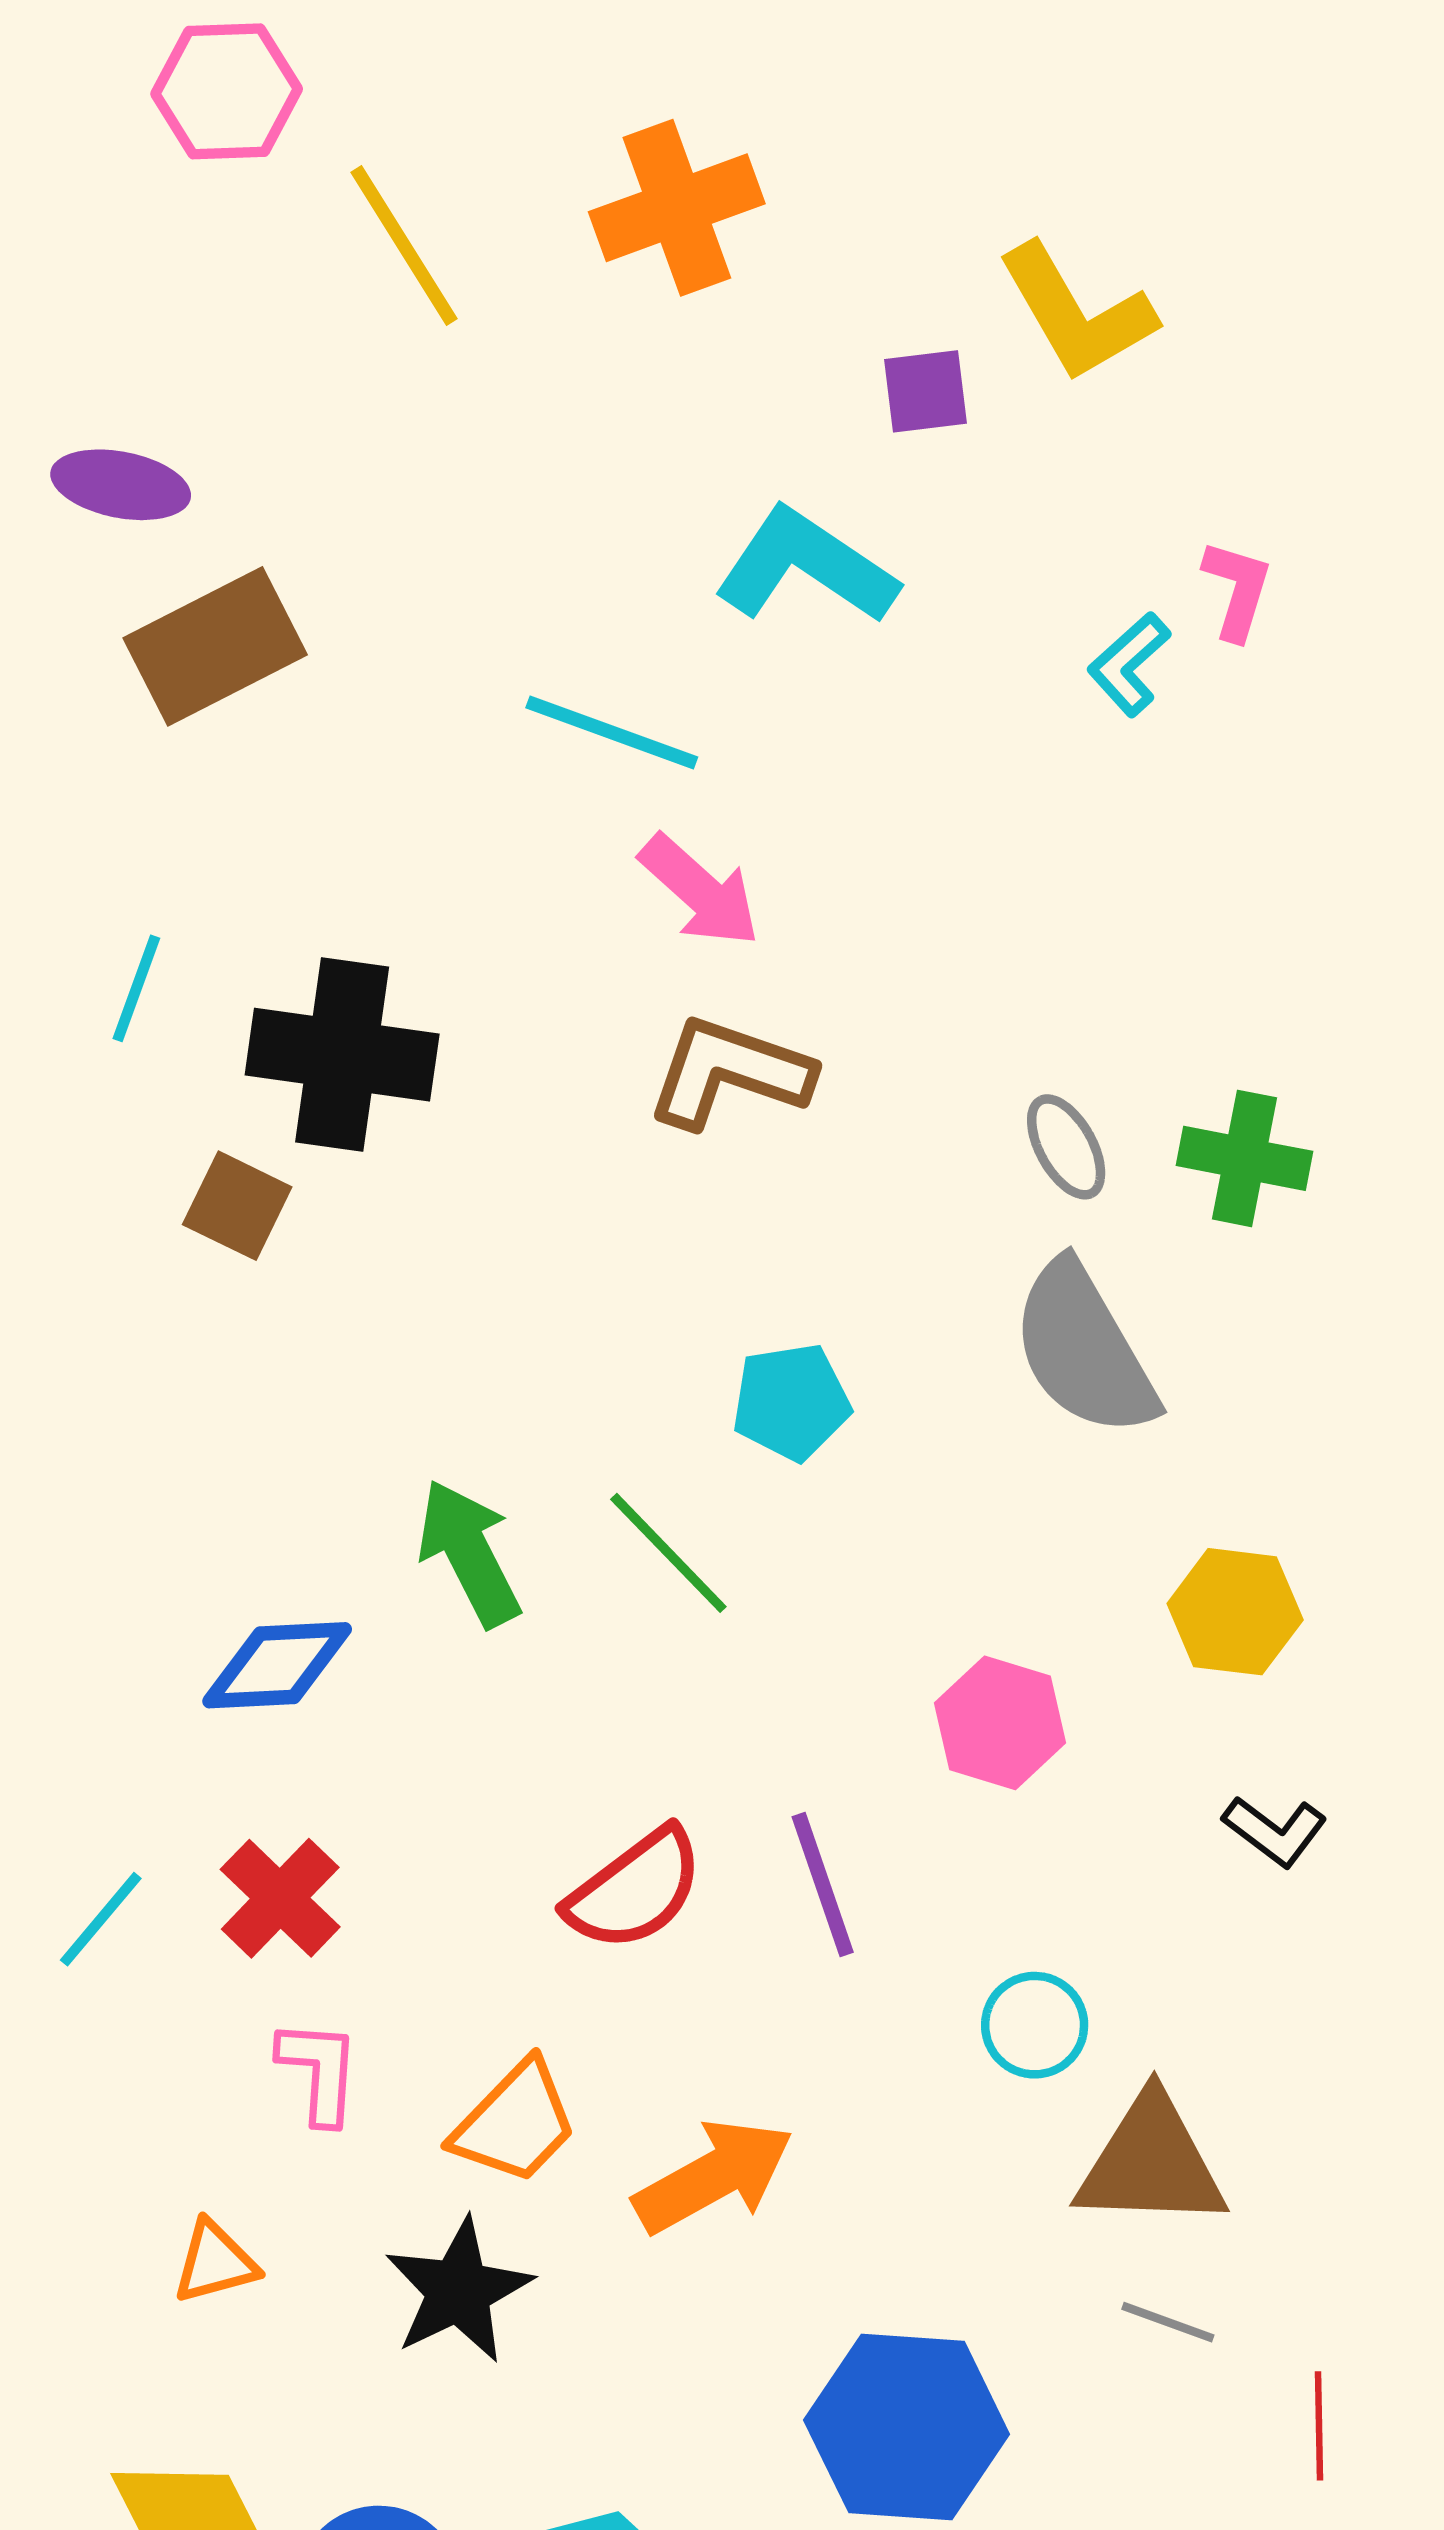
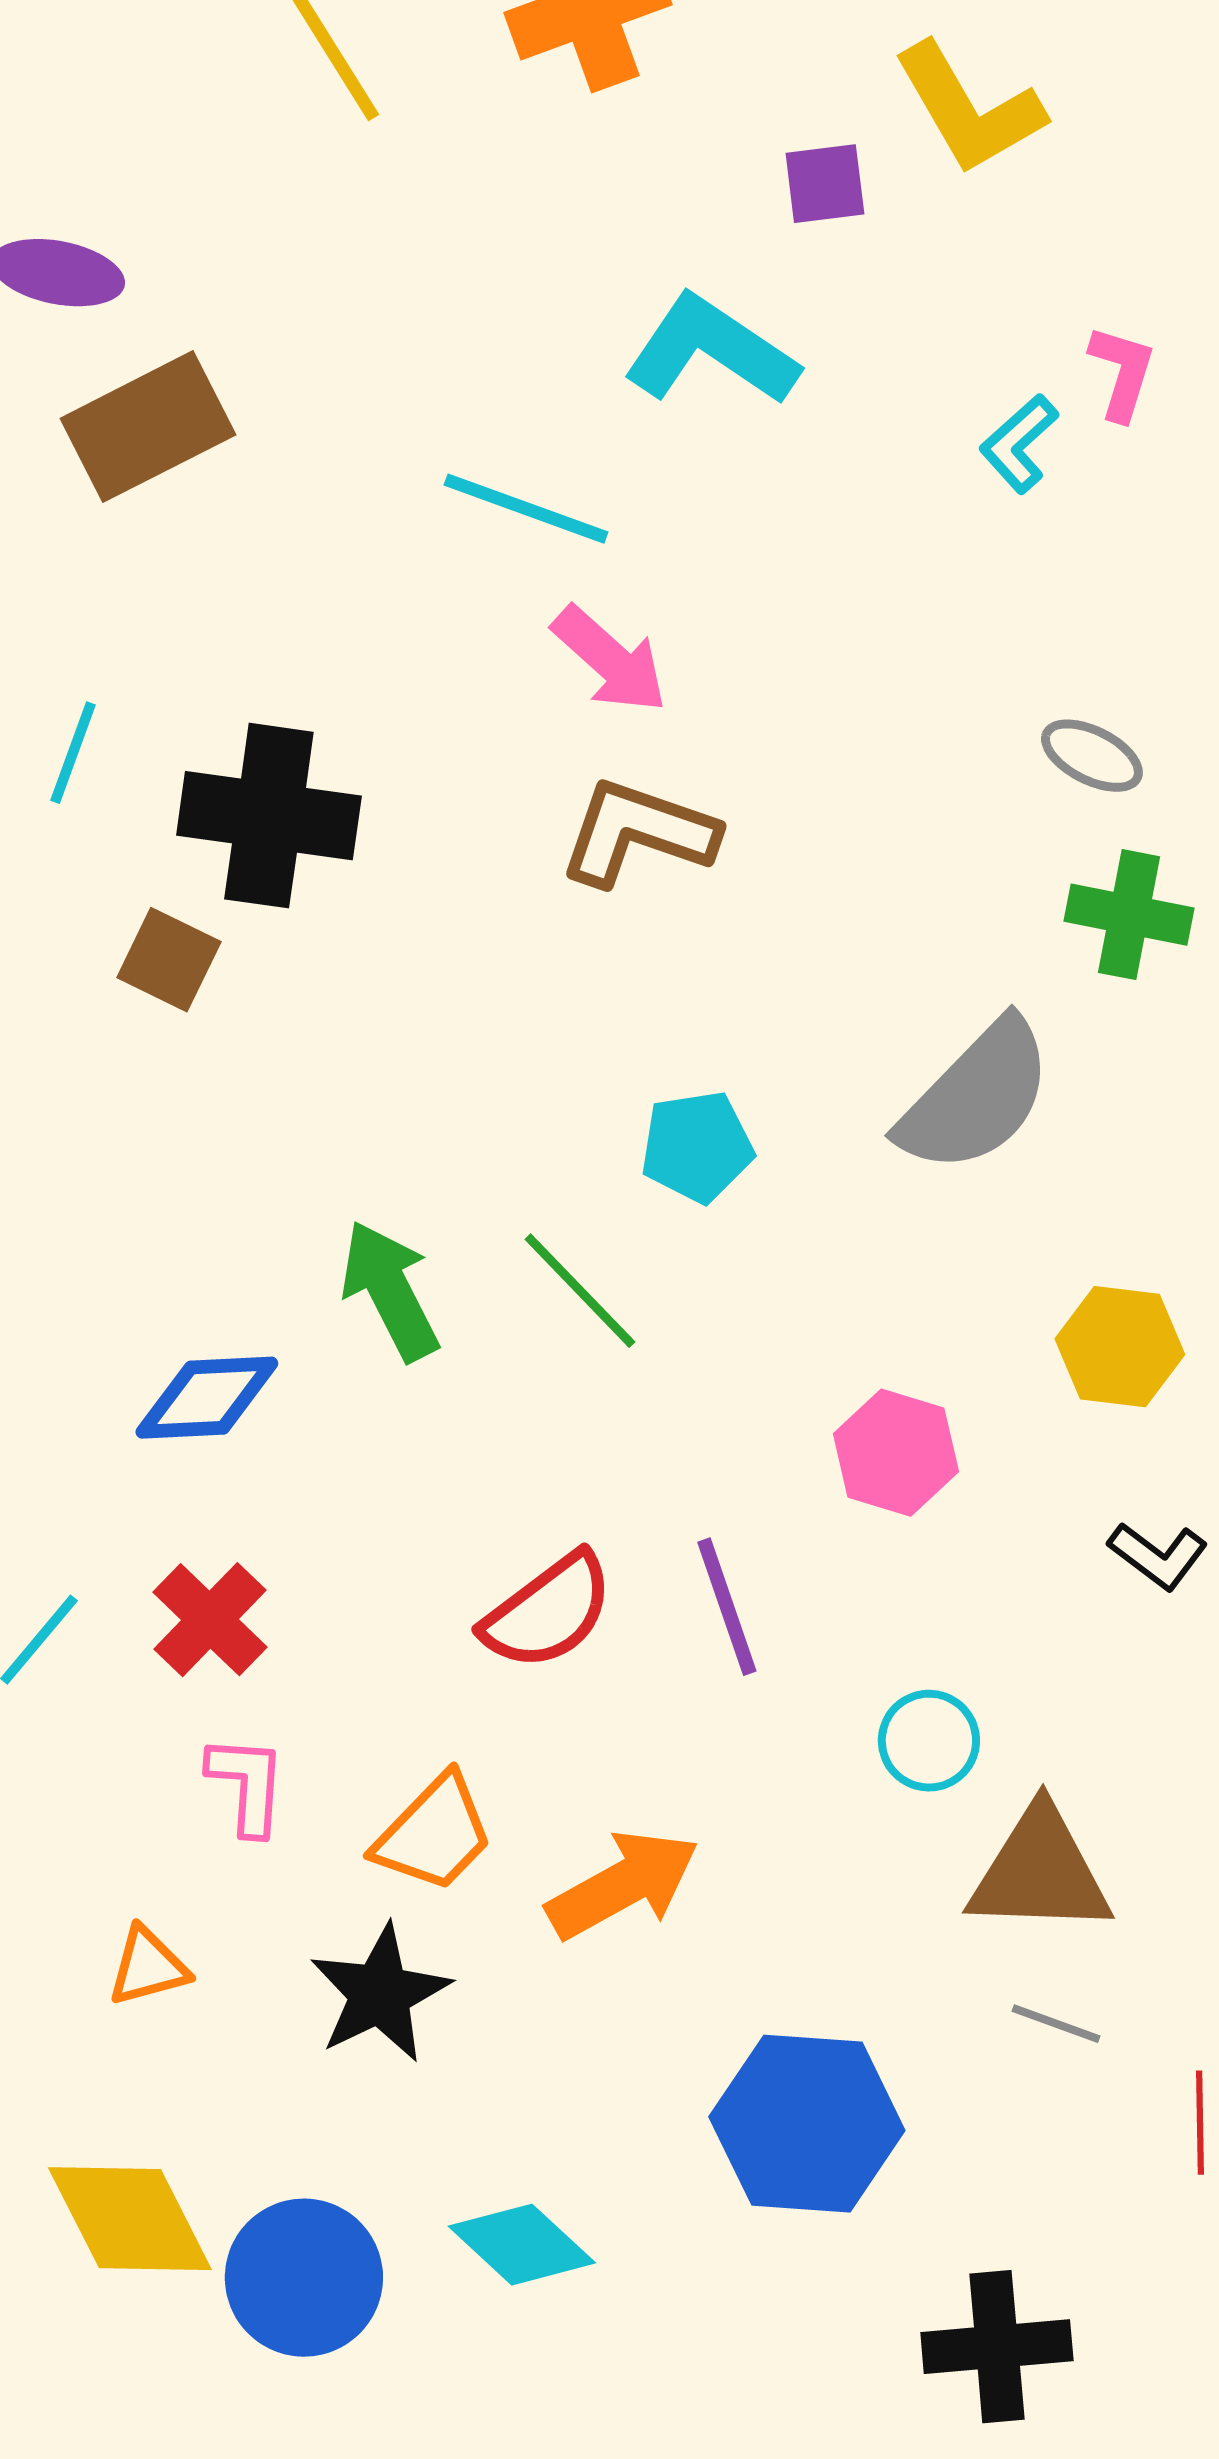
gray ellipse: (1066, 1147) -> (1092, 756), moved, turned -34
gray semicircle: (1084, 1349) -> (976, 1097), turned -106

